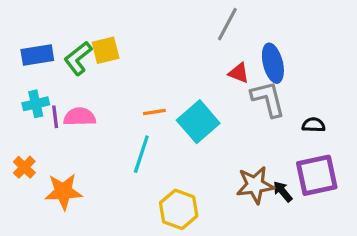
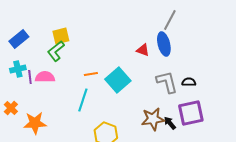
gray line: (227, 24) -> (170, 20), moved
blue rectangle: (37, 55) -> (19, 39), turned -30
green L-shape: (78, 58) -> (56, 51), moved
gray L-shape: (268, 99) -> (167, 82), moved

